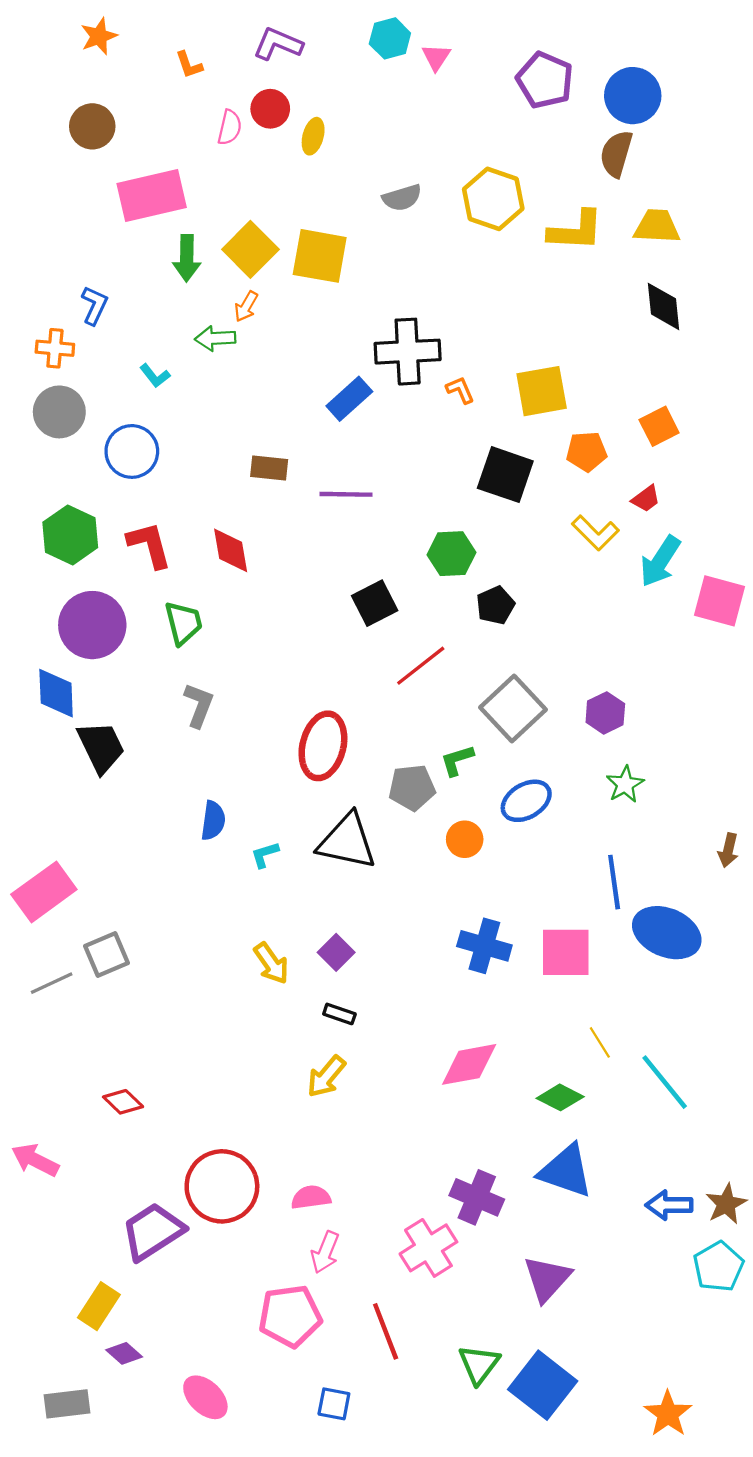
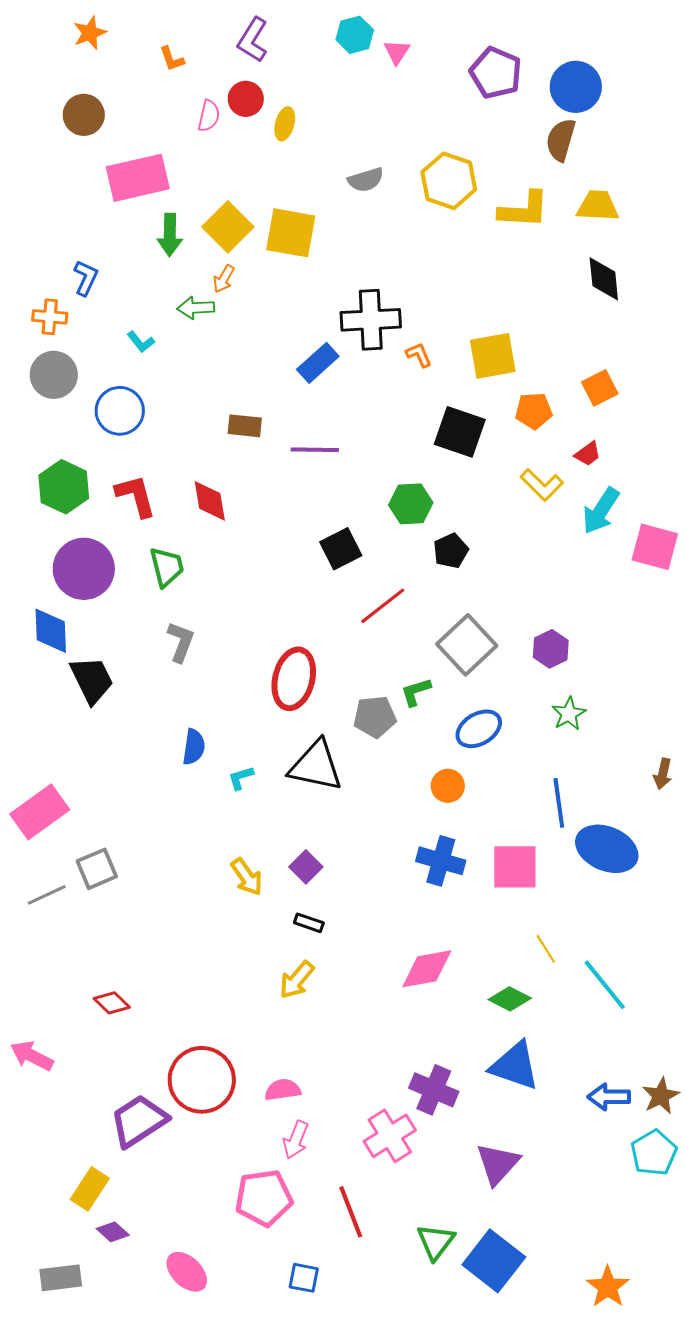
purple L-shape: (278, 44) -> (253, 40), turned -81
orange circle: (465, 839) -> (448, 786), moved

